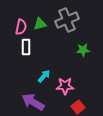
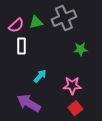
pink semicircle: (21, 27) -> (16, 25), turned 35
pink star: (65, 86) -> (72, 85), moved

